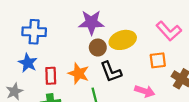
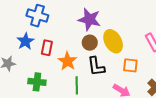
yellow ellipse: (123, 40) -> (113, 41), turned 65
orange square: (158, 60) -> (130, 65), moved
red rectangle: (51, 76) -> (47, 48), moved

